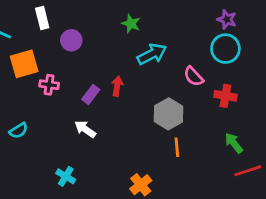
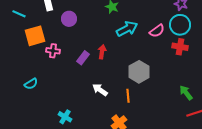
pink semicircle: (194, 76) -> (157, 31), moved, turned -84
red cross: (225, 96) -> (180, 47), moved
white arrow: (85, 129) -> (100, 90), moved
orange line: (177, 147) -> (128, 96), moved

